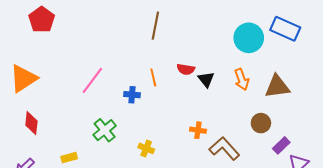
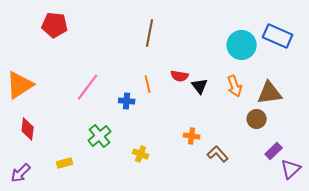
red pentagon: (42, 20) -> (55, 25), moved, turned -30
brown circle: (261, 123) -> (257, 119), moved
brown L-shape: (224, 148) -> (218, 154), size x0.7

